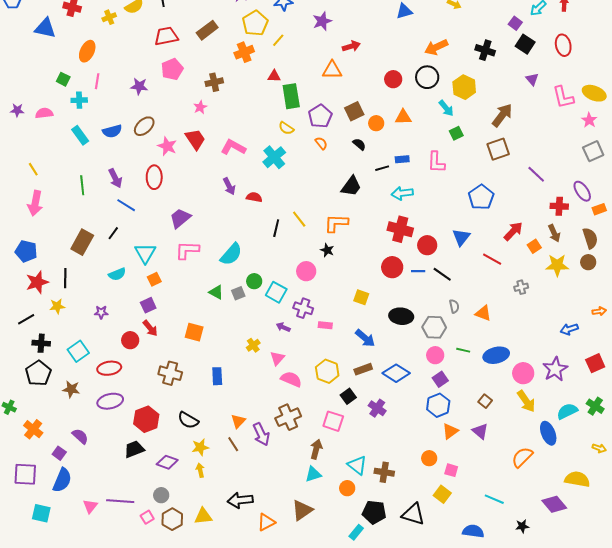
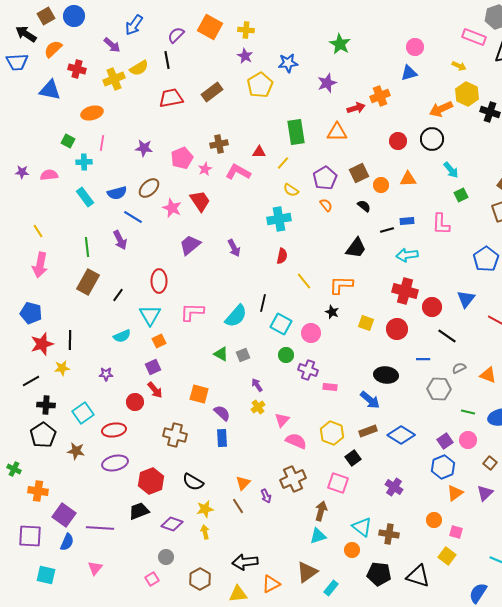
yellow cross: (109, 17) -> (114, 79), size x1.5
yellow line: (278, 40) -> (283, 163), moved
orange ellipse: (87, 51) -> (92, 113), turned 50
orange cross: (244, 52) -> (380, 96), moved
pink pentagon: (172, 69) -> (182, 158), moved
red triangle: (274, 76) -> (259, 152), moved
yellow hexagon: (464, 87) -> (467, 94), moved
green rectangle: (291, 96) -> (296, 132), moved
pink L-shape: (233, 147) -> (238, 172), moved
cyan cross: (274, 157) -> (279, 219), turned 30
red ellipse: (154, 177) -> (159, 281), moved
red semicircle: (254, 197) -> (282, 256), moved, turned 91
blue line: (126, 205) -> (133, 217), moved
purple trapezoid: (180, 218) -> (190, 245), moved
black line: (276, 228) -> (263, 303), moved
brown rectangle: (82, 242) -> (88, 282), moved
blue line: (418, 271) -> (423, 359), moved
green circle: (254, 281) -> (286, 355), moved
cyan square: (276, 292) -> (281, 324), moved
yellow square: (361, 297) -> (366, 323), moved
gray semicircle: (454, 306) -> (459, 368), turned -104
black ellipse: (401, 316) -> (386, 375), moved
purple arrow: (283, 327) -> (257, 385), moved, turned 32
pink circle: (435, 355) -> (468, 440), moved
purple cross: (377, 408) -> (394, 487), moved
orange cross: (33, 429) -> (38, 491), turned -30
purple triangle: (480, 431) -> (485, 493), turned 36
purple arrow: (261, 434) -> (266, 496), size x0.6
purple semicircle: (80, 436) -> (222, 413), moved
purple square: (59, 453) -> (64, 515), size x1.6
blue semicircle: (62, 480) -> (67, 542), size x0.7
purple line: (120, 501) -> (100, 528), moved
yellow triangle: (203, 516) -> (238, 594), moved
brown hexagon: (172, 519) -> (200, 579), moved
blue semicircle: (473, 531) -> (478, 593), turned -65
cyan rectangle: (356, 532) -> (331, 588), moved

